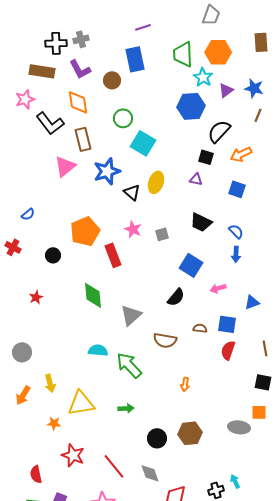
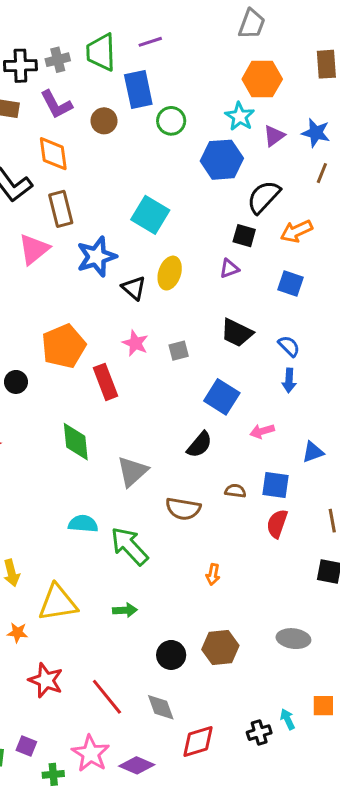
green trapezoid: (183, 54) -> (101, 52), moved
green circle: (123, 118) -> (171, 121), moved
purple triangle: (196, 179) -> (229, 269), turned -32
orange square: (259, 412) -> (323, 706), moved

